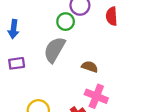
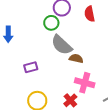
gray semicircle: (55, 50) -> (62, 45), moved, turned -70
purple rectangle: (17, 63) -> (31, 67), moved

